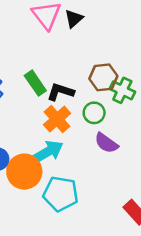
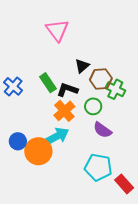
black triangle: (74, 19) -> (82, 66), moved
cyan pentagon: (61, 194) -> (98, 167), moved

